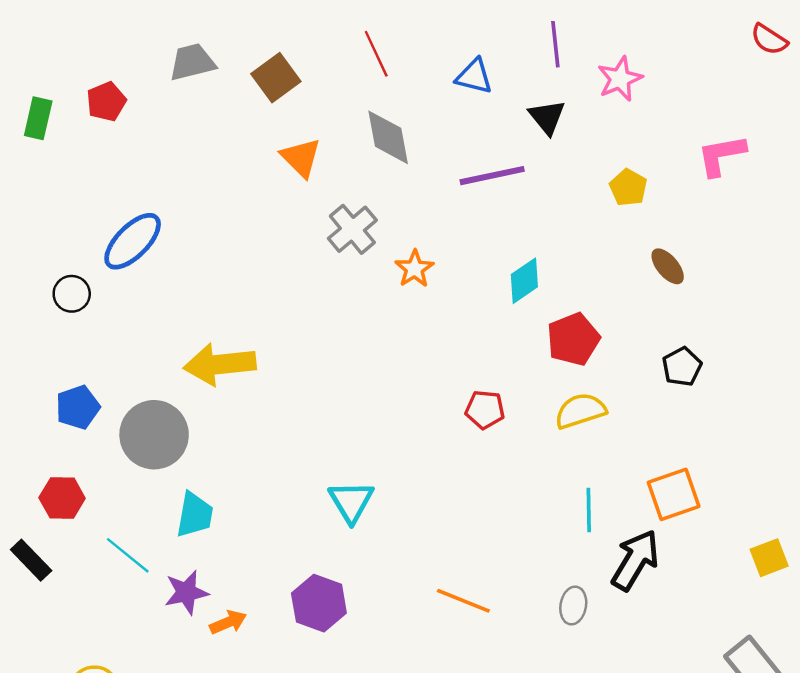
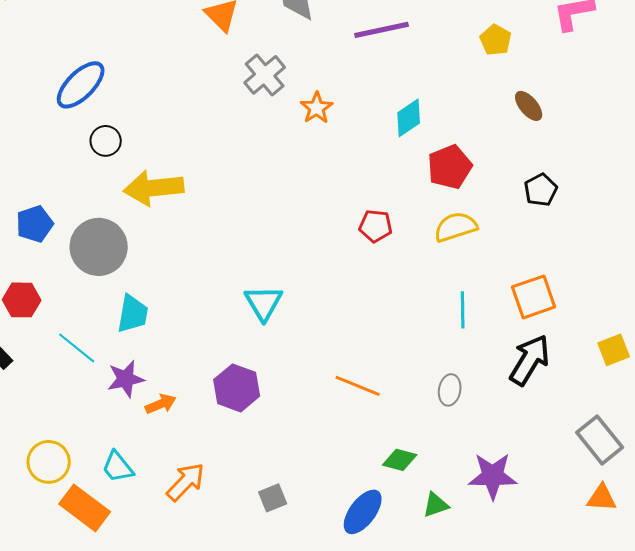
black circle: (72, 294) -> (106, 141), moved
black arrow: (635, 560) -> (530, 360), moved

